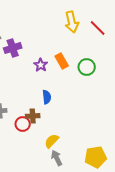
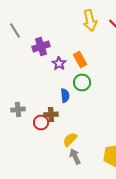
purple cross: (13, 48) -> (41, 46), moved
green circle: (87, 67) -> (82, 82), moved

